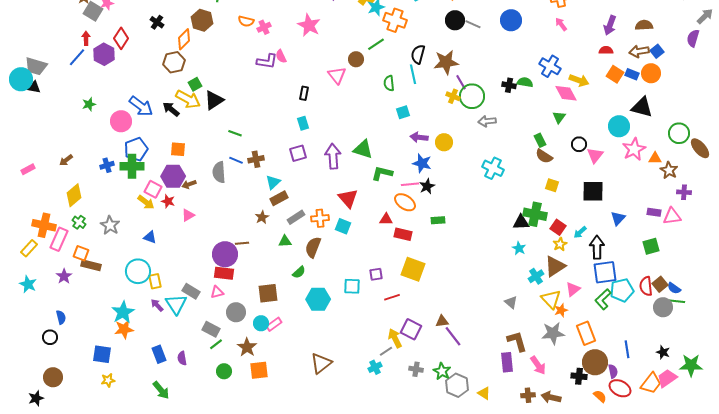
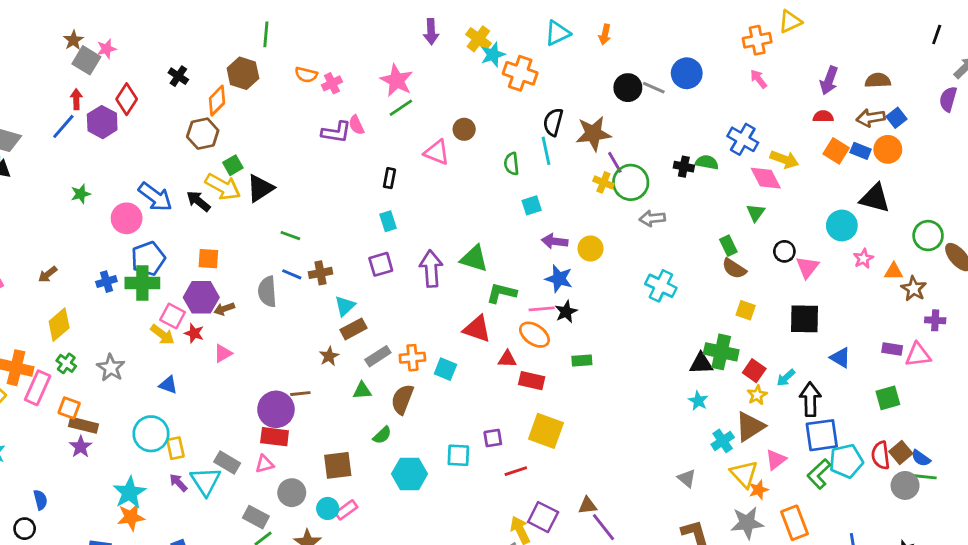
black circle: (455, 20) -> (628, 88), moved
gray line: (473, 24) -> (654, 88), moved
green line: (376, 44) -> (401, 108), moved
pink triangle: (337, 75) -> (437, 152), turned -30
pink star: (634, 149) -> (863, 259), size x0.6
red triangle: (348, 198) -> (477, 329), moved, turned -30
blue triangle: (618, 218) -> (840, 358), turned -42
purple star: (64, 276) -> (81, 447), moved

